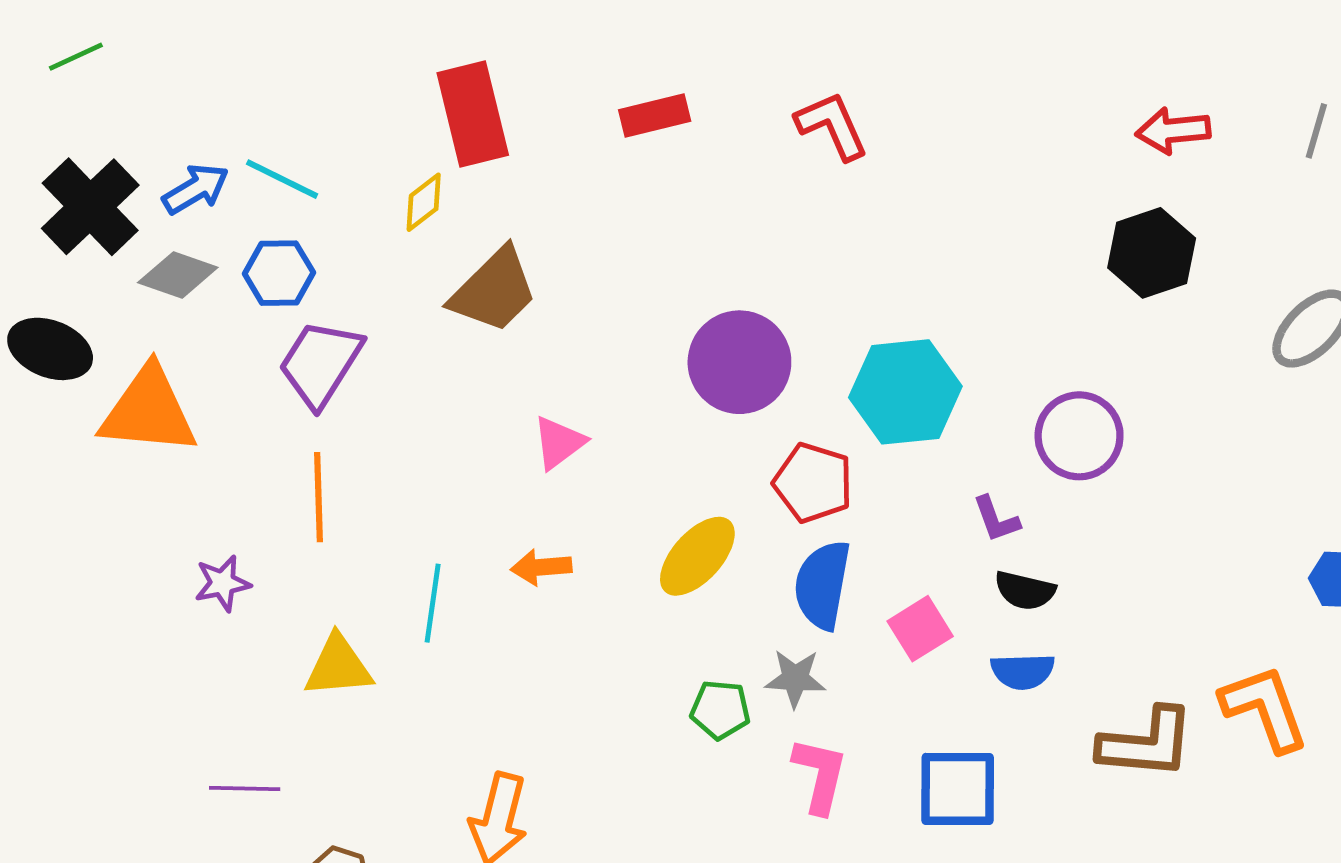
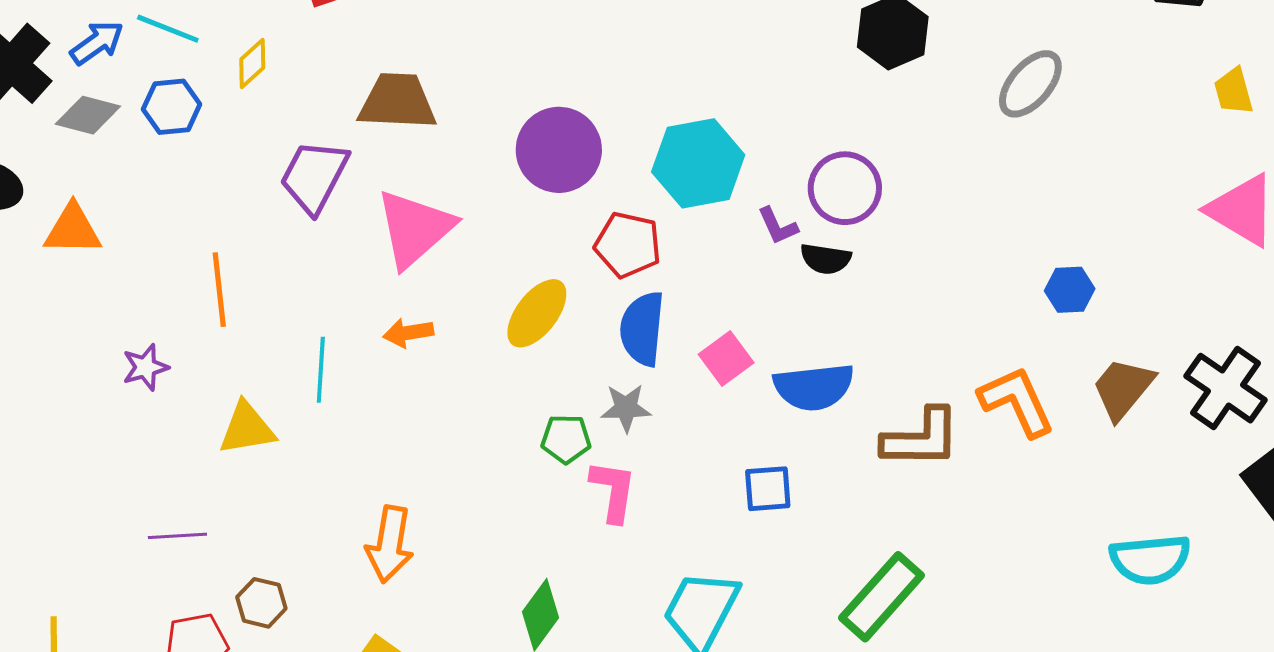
yellow diamond: (424, 202) -> (252, 63), moved
brown trapezoid: (494, 290) -> (397, 102), moved, turned -128
purple trapezoid: (320, 363) -> (314, 176), moved
orange triangle: (148, 411) -> (73, 230), size x0.7
pink triangle: (559, 443) -> (415, 228), size x1.8
purple L-shape: (996, 519) -> (778, 226), moved
black semicircle: (1025, 591) -> (826, 259), moved
blue semicircle: (1023, 671) -> (814, 387), size x1.5
pink L-shape: (820, 775) -> (613, 491), moved
blue square: (958, 789) -> (768, 489), size x0.7

